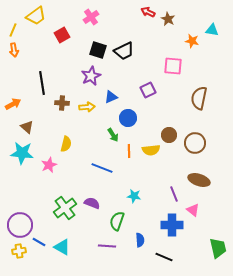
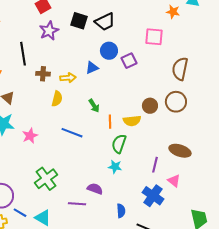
purple star: (91, 76) -> (49, 31), moved
blue circle: (128, 118) -> (109, 51), moved
brown circle: (195, 143) -> (176, 102), moved
yellow semicircle: (66, 144) -> (57, 99), moved
blue line: (102, 168) -> (72, 133), moved
purple line: (174, 194) -> (155, 165), turned 35
purple semicircle: (92, 203) -> (95, 189), moved
green semicircle: (117, 221) -> (119, 144), moved
blue cross: (172, 225) -> (153, 196), turned 35
purple line: (107, 246) -> (77, 204), moved

